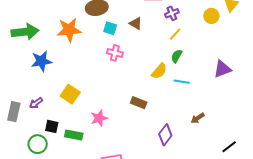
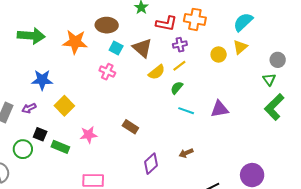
brown triangle: (136, 23) -> (142, 48), size x1.5
pink cross: (115, 53) -> (107, 72), moved
blue star: (41, 61) -> (42, 80), moved
yellow semicircle: (159, 71) -> (157, 72), moved
cyan line: (182, 82) -> (186, 111), moved

